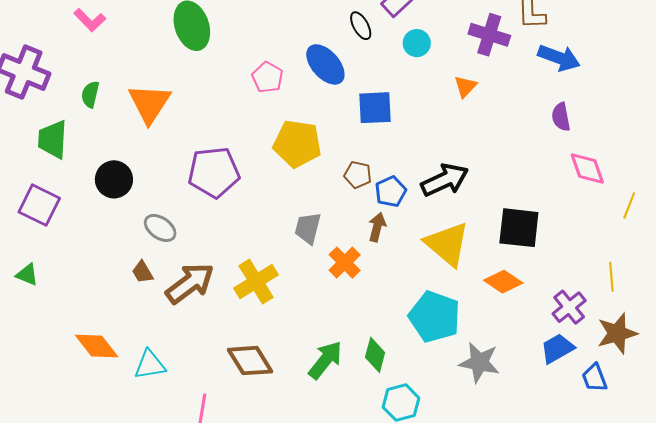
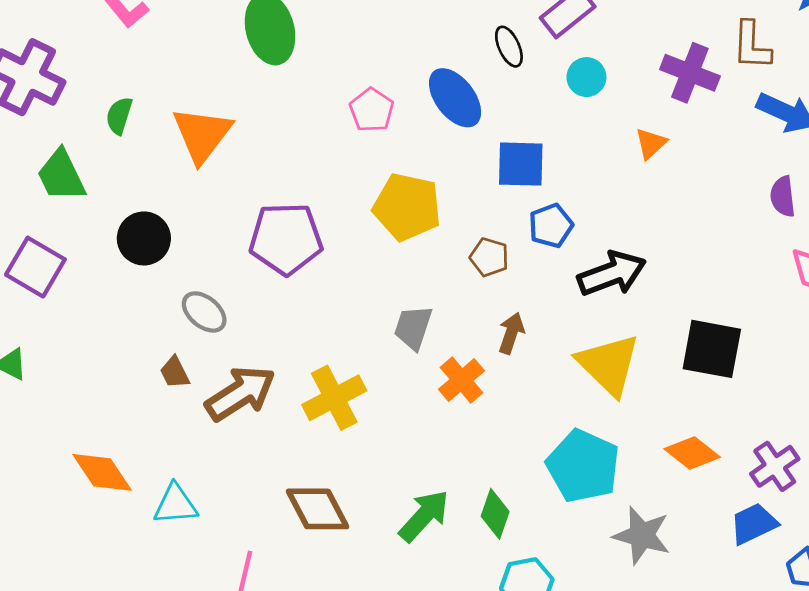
green trapezoid: (53, 139) -> (61, 175), turned -33
blue pentagon: (391, 192) -> (551, 226), moved
orange diamond: (503, 282) -> (692, 453), moved

